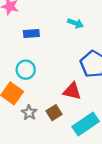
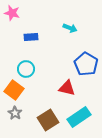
gray star: (29, 113) -> (15, 113), moved
brown square: (54, 113) -> (48, 120), moved, size x1.5

